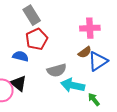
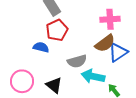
brown semicircle: (85, 52) -> (105, 43), size x1.5
black triangle: (19, 83) -> (54, 85), moved

